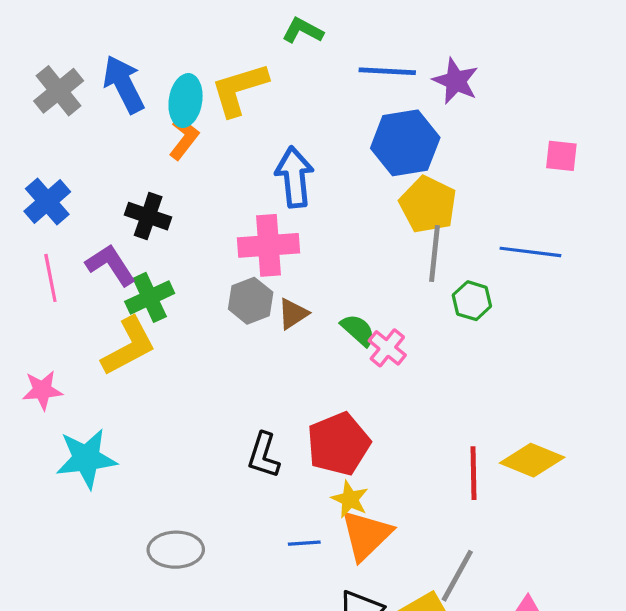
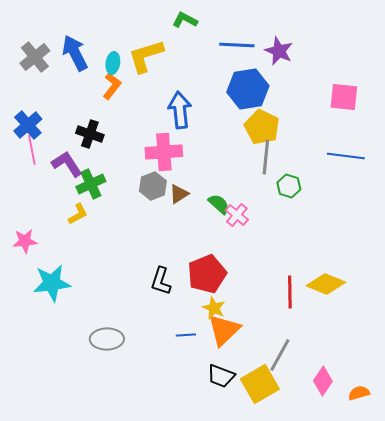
cyan ellipse: (186, 101) -> (113, 63), size x0.7
pink square: (561, 156) -> (344, 97), size x1.4
blue line: (530, 252) -> (346, 156), moved
pink line: (50, 278) -> (32, 150), moved
yellow L-shape: (129, 346) -> (78, 214), size x0.6

